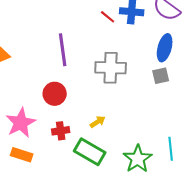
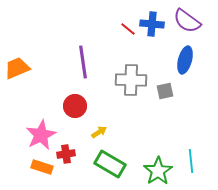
gray square: (161, 76) -> (165, 91), moved
yellow arrow: (98, 122) -> (99, 132), moved
red cross: (61, 131) -> (66, 154), moved

